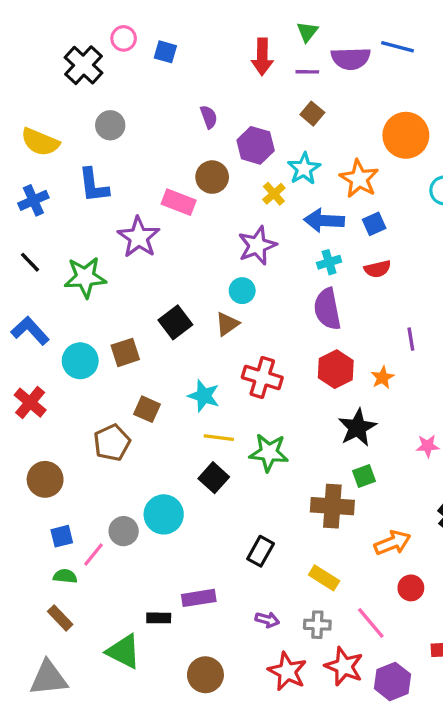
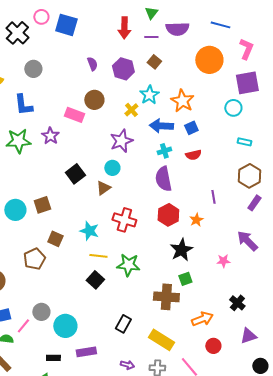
blue line: (398, 47) -> (220, 25), moved
blue square: (165, 52) -> (66, 25), size x1.6
orange circle: (406, 135) -> (209, 60), moved
purple hexagon: (256, 145) -> (123, 69), moved
purple star: (139, 237) -> (50, 136), size x0.7
green star: (85, 277) -> (18, 141), moved
black square: (175, 322) -> (75, 174), moved
cyan circle: (164, 514) -> (65, 326), moved
yellow rectangle: (324, 578) -> (161, 340), size x1.4
black rectangle: (159, 618) -> (53, 358), moved

